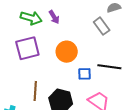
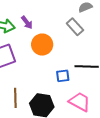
orange circle: (67, 52) -> (42, 45), moved

